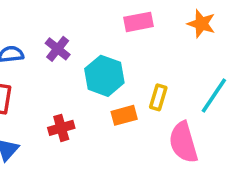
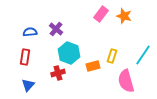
pink rectangle: (138, 22) -> (101, 14), turned -42
orange star: (201, 24) -> (124, 16), moved
cyan hexagon: (104, 76) -> (69, 53), moved

